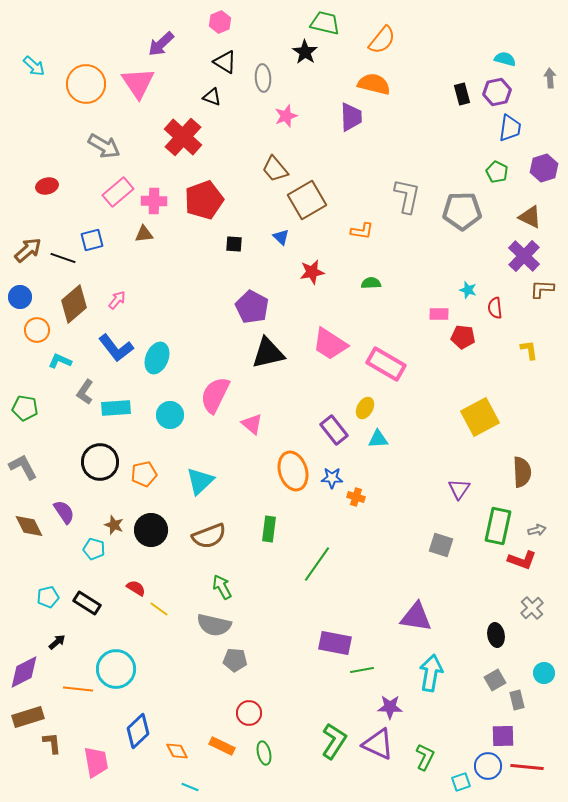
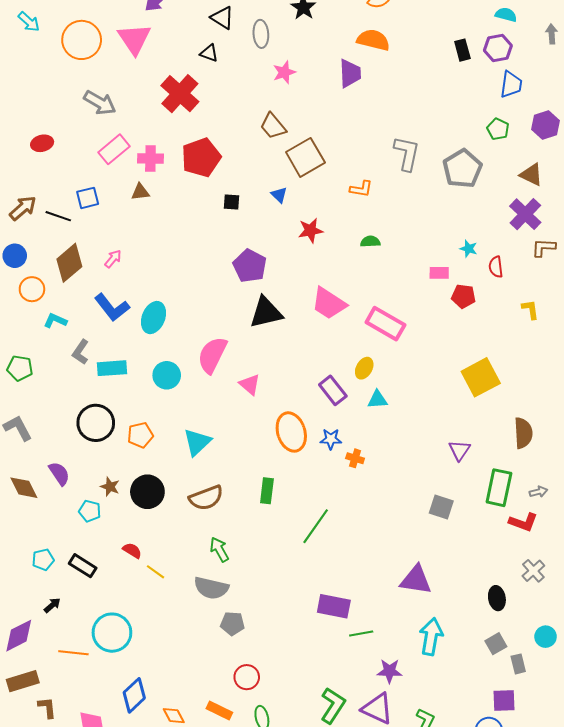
gray pentagon: (462, 211) -> (462, 169), turned -30

